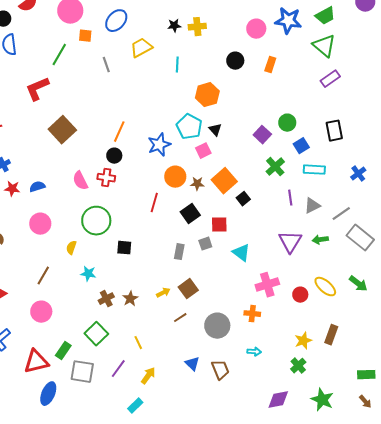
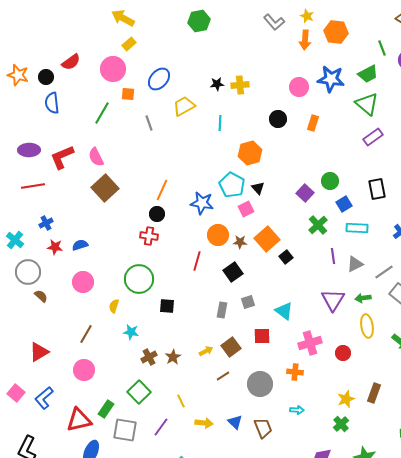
red L-shape: (37, 89) -> (62, 157), moved
blue star: (159, 145) -> (202, 203), turned 30
pink semicircle: (80, 181) -> (96, 157), moved
red square: (219, 225) -> (262, 336), moved
yellow ellipse: (325, 287) -> (367, 326), moved, turned 40
yellow arrow: (148, 376) -> (204, 423), moved, turned 60

